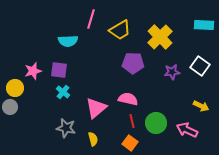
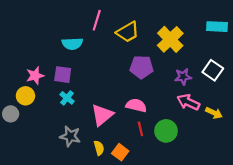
yellow circle: (15, 88) -> (25, 96), moved
pink arrow: (187, 130) -> (188, 102), moved
orange square: (130, 143) -> (120, 152), moved

